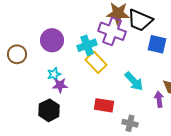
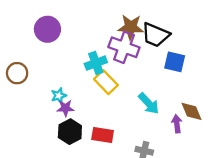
purple circle: (52, 40) -> (47, 29), moved
red rectangle: (104, 105) -> (103, 135), moved
black hexagon: (49, 110) -> (70, 132), moved

